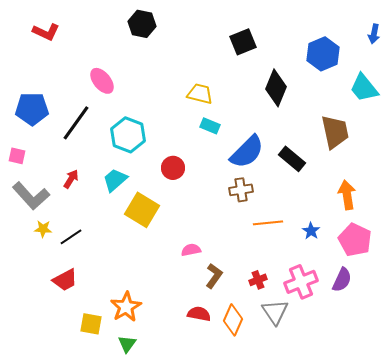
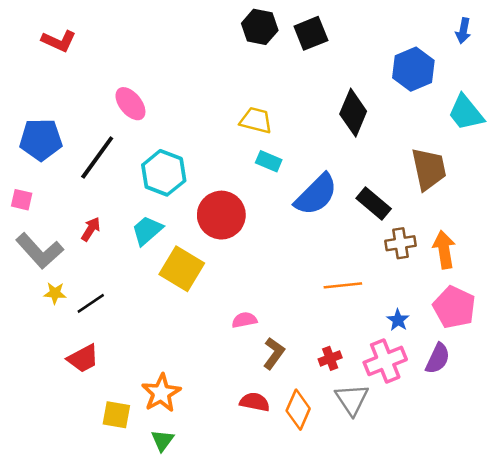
black hexagon: (142, 24) -> (260, 27), moved
blue arrow: (374, 34) -> (463, 31), moved
black square: (243, 42) -> (311, 33), moved
red circle: (173, 168) -> (221, 215), size x1.6
brown cross: (241, 190) -> (401, 243), moved
blue star: (311, 231) -> (398, 320), moved

